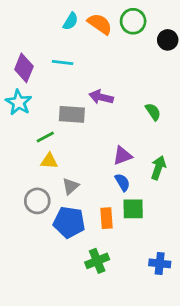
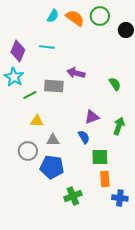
green line: (45, 137) -> (30, 95), moved
blue semicircle: (122, 182) -> (84, 137), moved
gray triangle: (71, 186) -> (53, 140), turned 40
orange rectangle: (106, 218) -> (105, 179), moved

